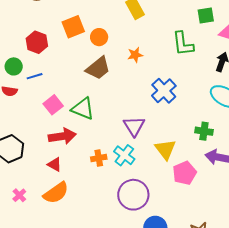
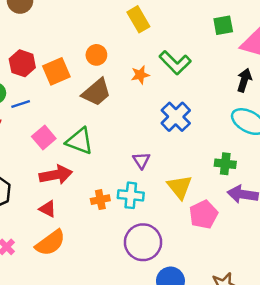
orange square: (73, 27) -> (56, 71), moved
green L-shape: (183, 44) -> (175, 63), moved, turned -36
purple triangle: (134, 126) -> (141, 160), size x0.7
cyan cross: (124, 155) -> (131, 195), turned -30

